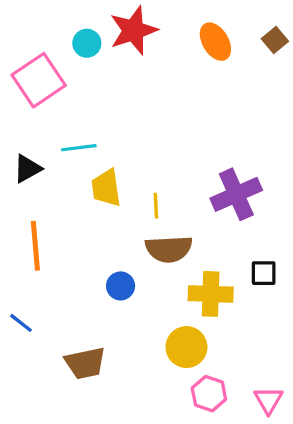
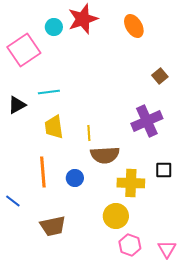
brown square: (275, 40) -> (160, 76), moved
yellow trapezoid: (106, 188) -> (54, 127), moved
yellow line: (156, 206) -> (89, 133), moved
orange line: (35, 246) -> (43, 172), moved

